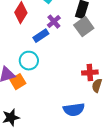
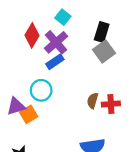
purple cross: (54, 22) -> (56, 42), moved, size x1.5
brown semicircle: (97, 86) -> (93, 101), moved

